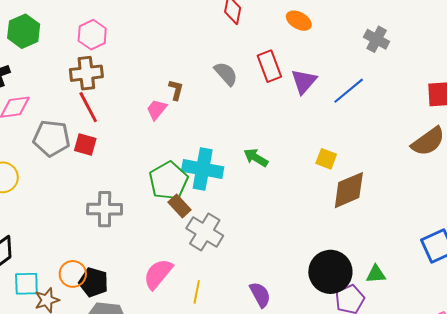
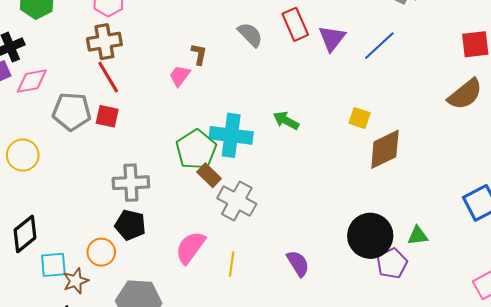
black pentagon: (94, 282) -> (130, 225), moved

